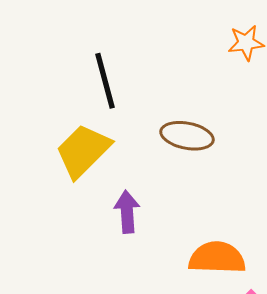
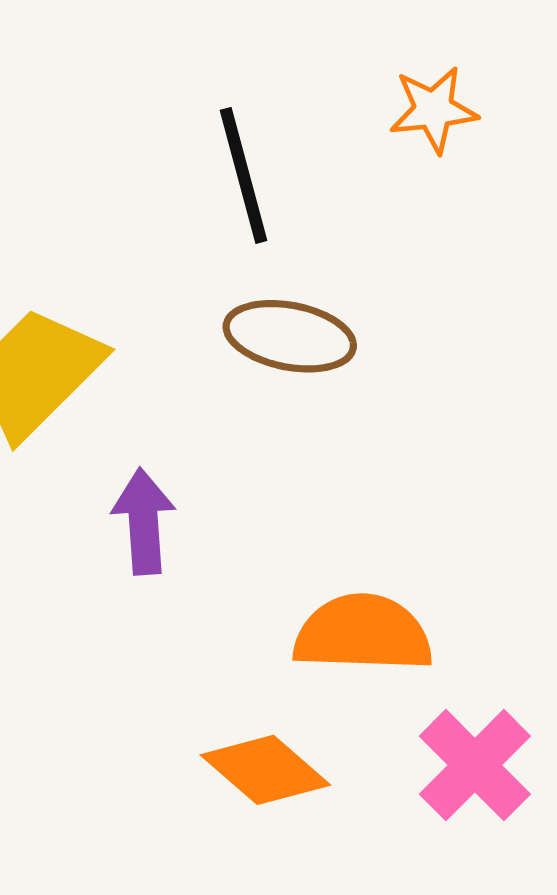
black line: (105, 81) -> (243, 175), moved

